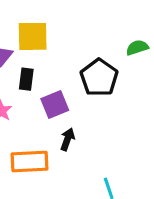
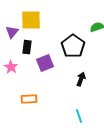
black arrow: (67, 139) -> (81, 79), moved
orange rectangle: (29, 162) -> (29, 99), size x0.7

